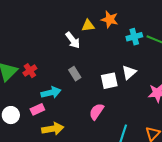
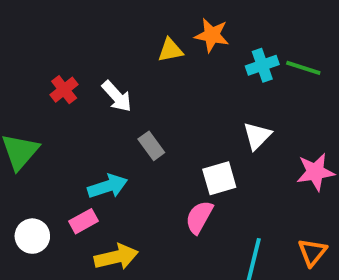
white arrow: (73, 40) -> (117, 96), moved
red cross: (30, 71) -> (64, 90), moved
white square: (109, 81) -> (219, 178), moved

